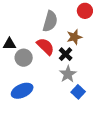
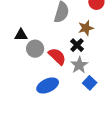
red semicircle: (45, 46) -> (57, 56), moved
blue ellipse: (22, 91) -> (48, 85), moved

